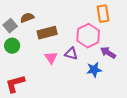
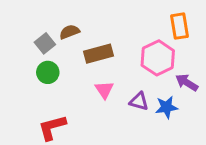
purple triangle: (71, 54) -> (139, 101), moved

